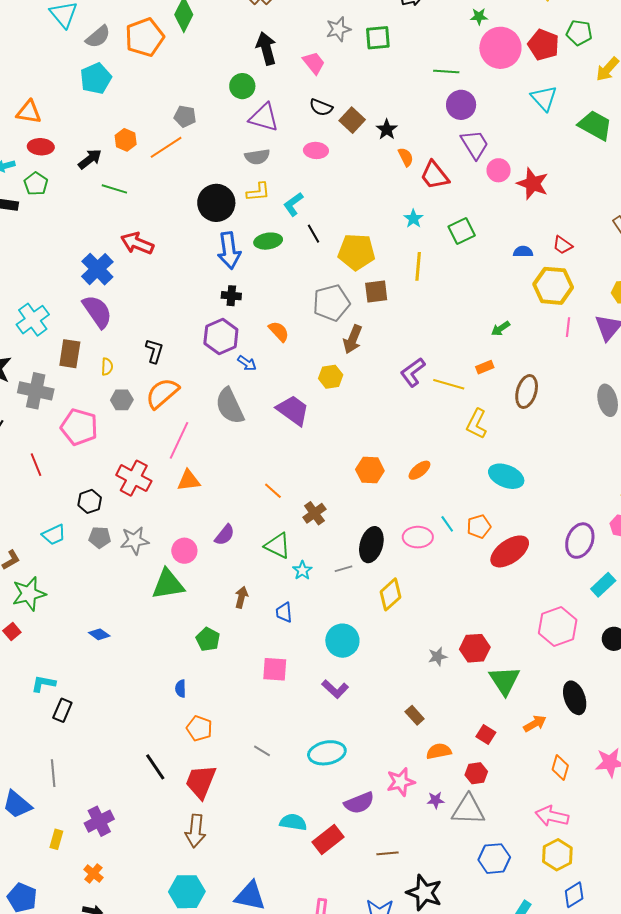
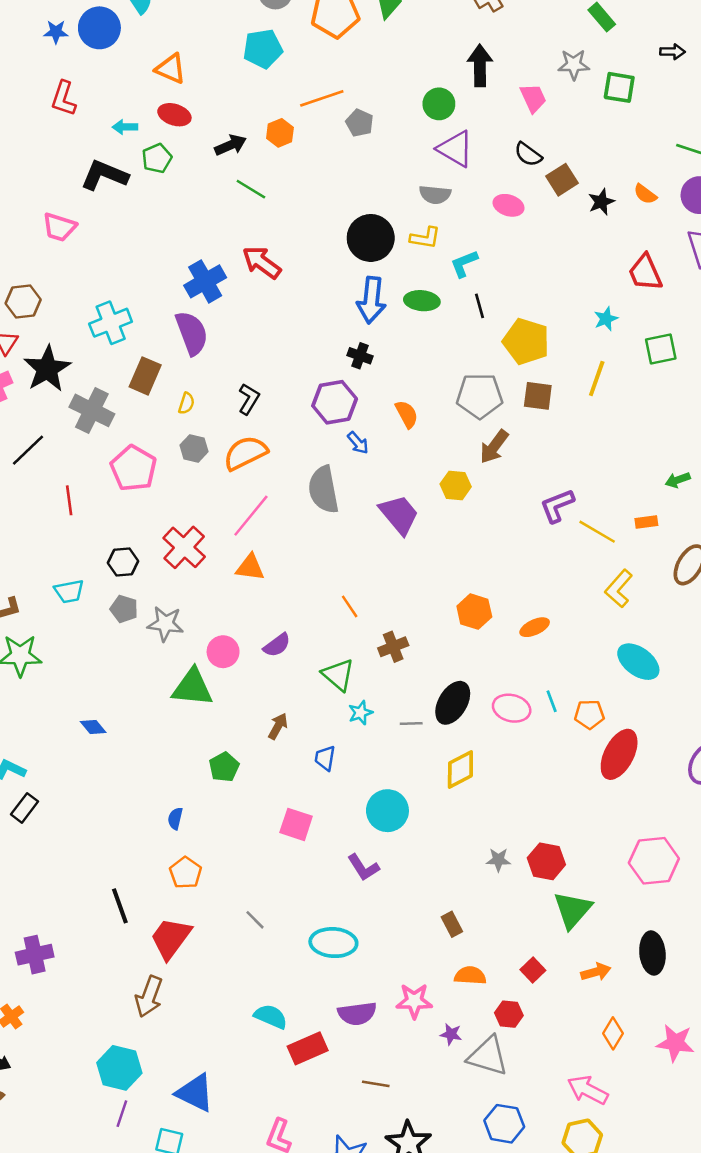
orange line: (166, 147) -> (322, 98), moved
orange semicircle: (406, 157) -> (645, 194), moved, turned 138
red ellipse: (510, 551) -> (619, 754), turned -42

